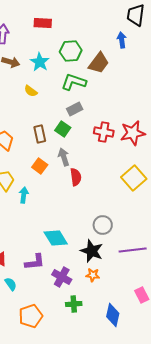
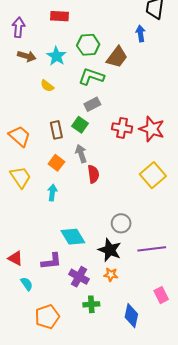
red star: (133, 133) -> (152, 129), turned 30
cyan arrow: (24, 195) -> (52, 193), moved

